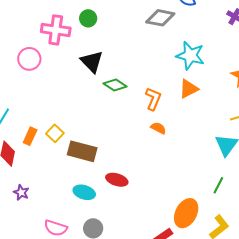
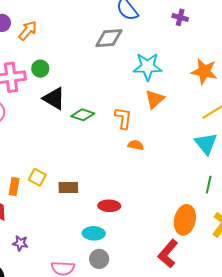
green circle: (88, 18) -> (40, 69), moved
brown rectangle: (82, 151) -> (68, 187), size x0.7
cyan ellipse: (84, 192) -> (94, 233), moved

